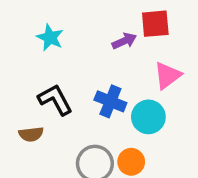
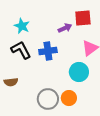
black L-shape: (55, 100) -> (21, 50), moved
blue cross: (110, 101) -> (48, 51), moved, turned -30

